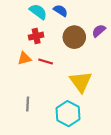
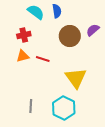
blue semicircle: (61, 11) -> (57, 11), turned 48
red cross: (36, 36) -> (24, 35), moved
gray line: (28, 104) -> (31, 106), moved

